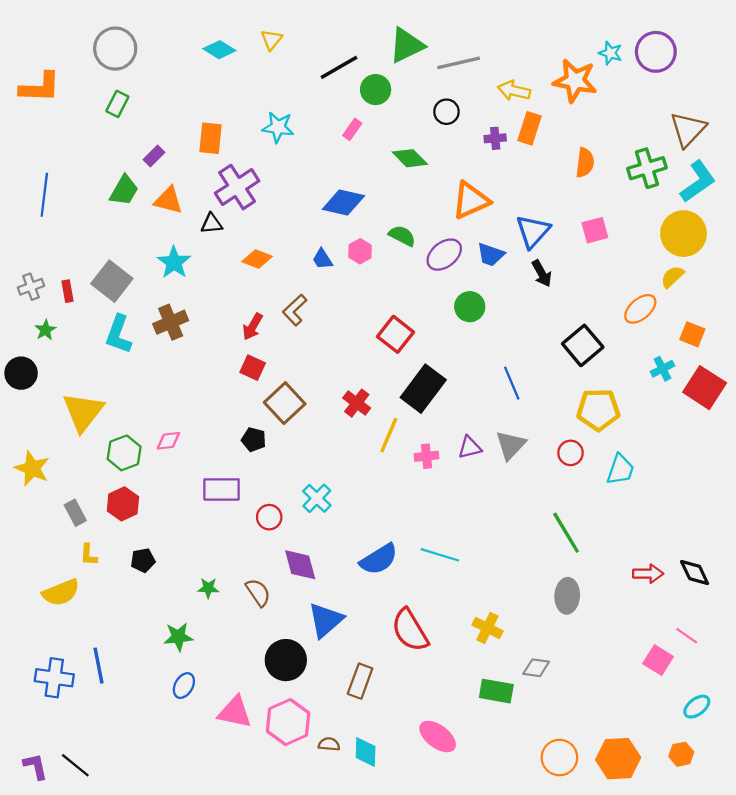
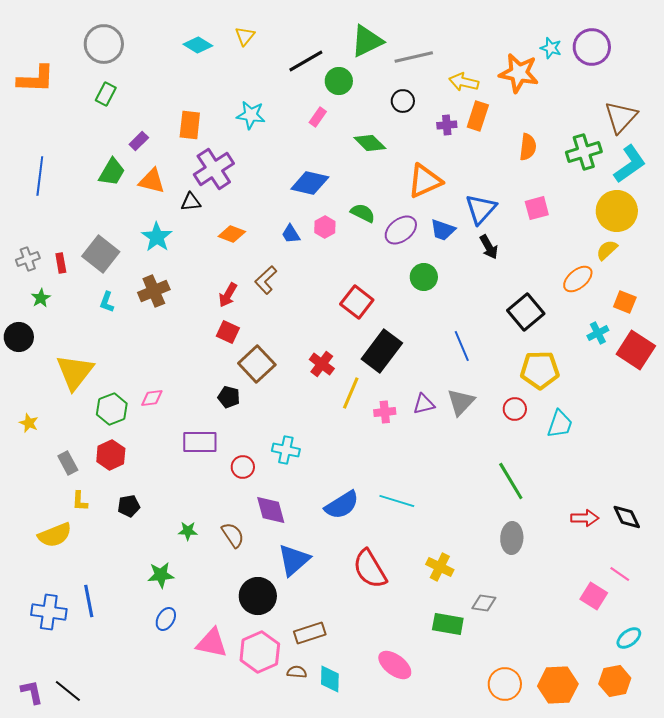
cyan L-shape: (119, 334) -> (107, 302), size x0.6
yellow star: (32, 468) -> (29, 423), size x0.6
cyan cross: (317, 498) -> (286, 450), turned -32
brown rectangle: (360, 681) -> (310, 633), moved, turned 52
orange hexagon: (681, 754) -> (615, 681), size x1.4

